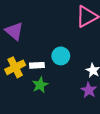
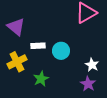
white rectangle: (37, 65) -> (38, 46), moved

